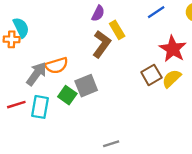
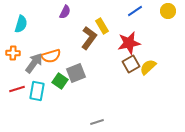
purple semicircle: (98, 13) -> (65, 12), moved
cyan semicircle: (21, 28) -> (21, 24), turned 42
orange cross: (12, 39) -> (13, 53), moved
red star: (173, 49) -> (129, 43), moved, turned 30

